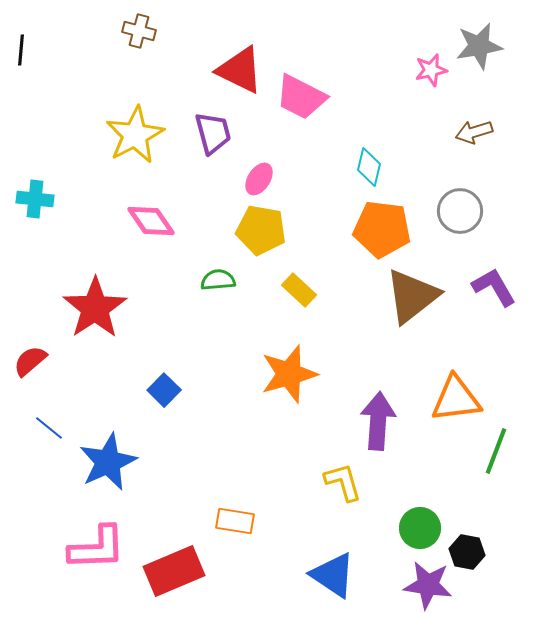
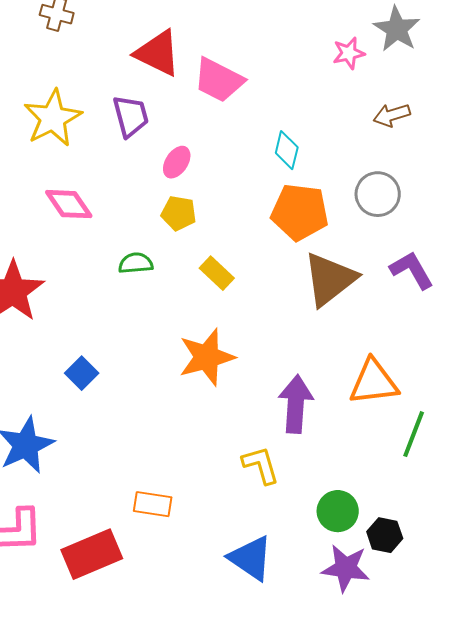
gray star: (479, 46) -> (397, 29), turned -30
yellow pentagon: (261, 230) -> (179, 213), size x0.7

